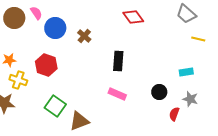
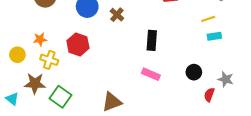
yellow line: (198, 39) -> (208, 19), moved, turned -32
cyan rectangle: (186, 72) -> (214, 36), moved
green square: (55, 106) -> (61, 97), moved

